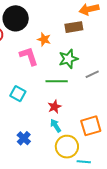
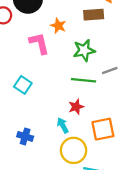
green line: (57, 81) -> (84, 80), moved
red star: (54, 107) -> (76, 107), moved
blue cross: (24, 138) -> (25, 136), turned -32

